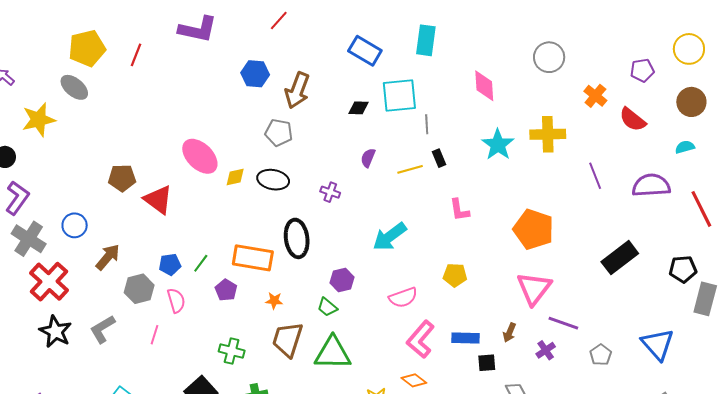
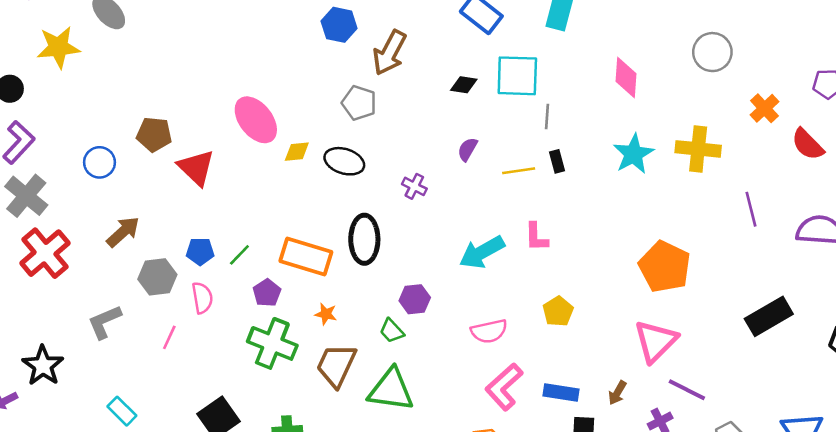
pink L-shape: (459, 210) -> (536, 237), moved
blue circle: (75, 225) -> (99, 162), moved
yellow pentagon: (455, 275) -> (558, 311), turned 30
black star: (55, 332) -> (43, 366), moved
green cross: (232, 351) -> (272, 343), moved, size x1.5

